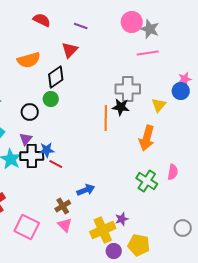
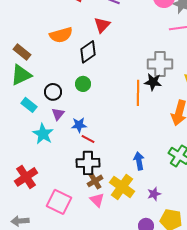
green circle: (51, 99) -> (83, 84), moved
black circle: (30, 112) -> (53, 92), moved
black cross: (32, 156) -> (88, 163), moved
blue arrow: (86, 190) -> (139, 161), moved, turned -78
yellow cross: (103, 230) -> (122, 187), moved, turned -30

